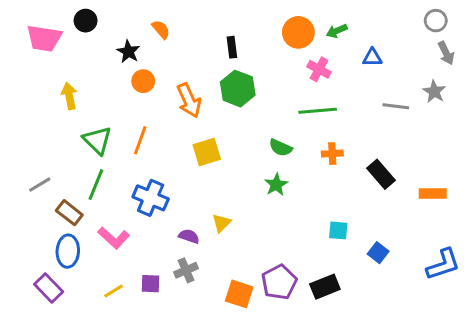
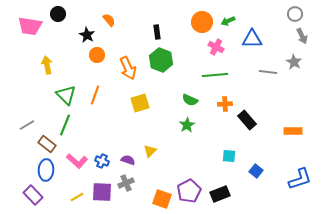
blue triangle: (372, 58) -> (252, 39), size x1.5
black rectangle: (381, 174) -> (247, 120), moved
blue cross: (151, 198) -> (102, 161), moved, size x0.6
purple square: (151, 284) -> (102, 192), size x1.5

